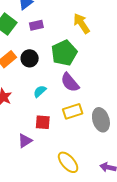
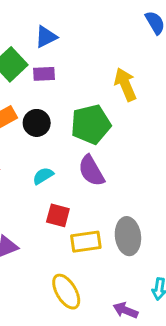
purple rectangle: (36, 25) -> (44, 74), moved
yellow rectangle: (73, 111) -> (86, 242), moved
red square: (43, 122) -> (58, 215), moved

